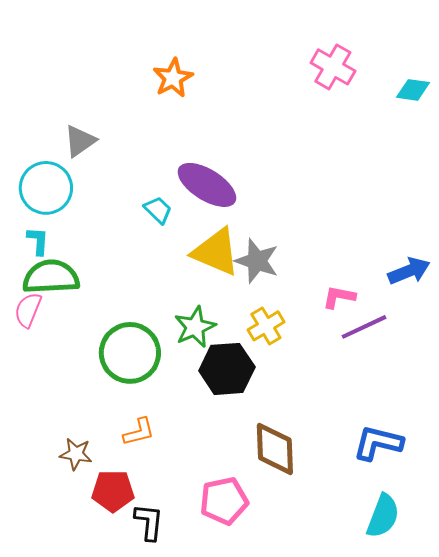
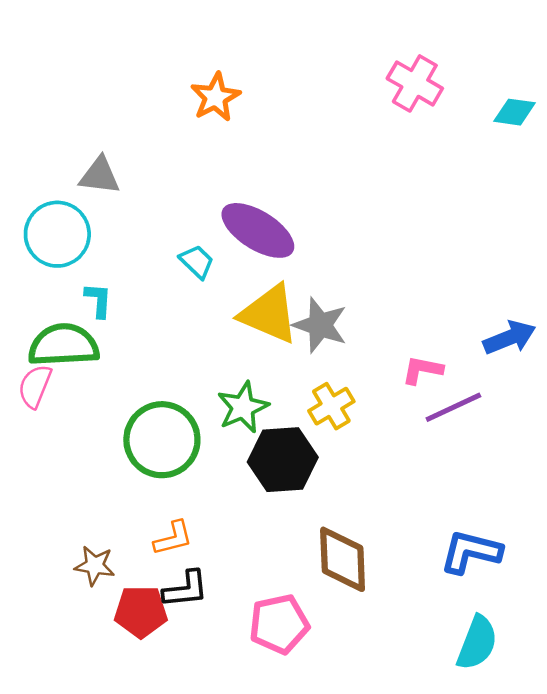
gray triangle: (80, 141) -> (100, 176), turned 42
cyan L-shape: (38, 241) -> (98, 300), moved
black L-shape: (149, 522) -> (186, 589), moved, turned 78

